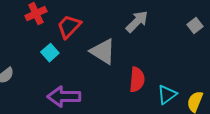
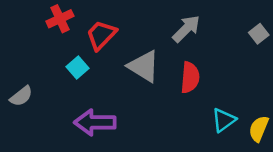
red semicircle: (137, 80) -> (190, 77), moved

